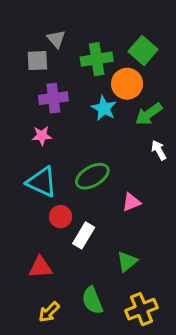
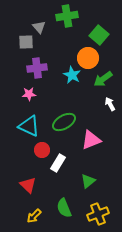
green cross: (97, 59) -> (67, 16), moved
pink triangle: (131, 202) -> (91, 140), size x1.5
red triangle: (40, 267) -> (28, 185), turned 48

